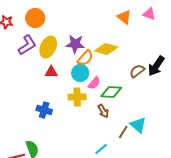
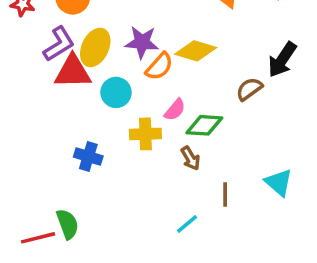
black arrow: (156, 66) -> (282, 60), moved
red triangle: (51, 72) -> (73, 72), moved, size x1.6
cyan circle: (80, 73) -> (116, 92), moved
cyan triangle: (138, 125) -> (279, 182), moved
brown line: (123, 132) -> (225, 195), turned -32

